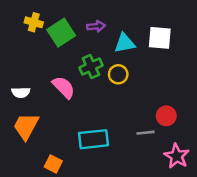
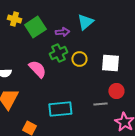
purple arrow: (96, 26) -> (62, 32), moved
white square: (160, 38) -> (110, 63), moved
cyan triangle: (125, 43) -> (85, 22), moved, turned -30

